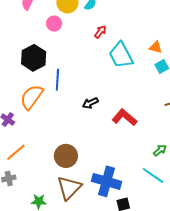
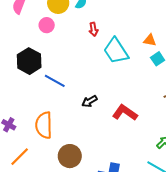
red arrow: (100, 32) -> (93, 29), turned 136
blue line: (57, 80) -> (55, 81), turned -60
orange semicircle: (32, 97) -> (44, 125), moved, turned -32

